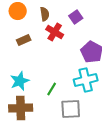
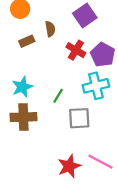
brown semicircle: (45, 14) -> (50, 29), moved
purple square: (76, 17) -> (85, 16), size x1.5
red cross: (55, 32) -> (76, 50), moved

